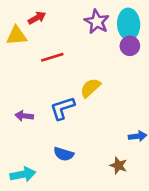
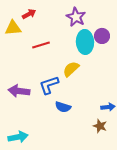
cyan ellipse: (129, 24) -> (85, 42), moved
purple arrow: (24, 116) -> (19, 91), size x1.5
blue semicircle: (64, 154) -> (63, 107), moved
brown star: (118, 166) -> (100, 126), moved

